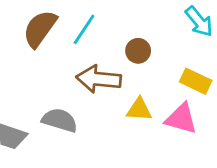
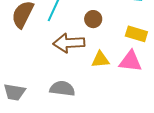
gray semicircle: (60, 120) -> (62, 89), moved

